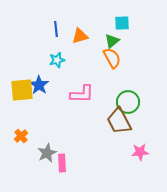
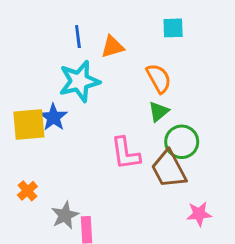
green triangle: (112, 41) -> (159, 112), moved
cyan star: (57, 60) -> (79, 81), size x1.8
pink L-shape: (82, 94) -> (125, 153), moved, turned 80

